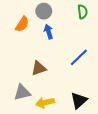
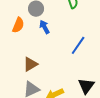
brown triangle: (39, 68) -> (30, 64), moved

